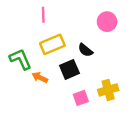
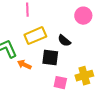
black square: (69, 69) -> (50, 58), turned 30
pink square: (81, 98) -> (60, 83), turned 32

